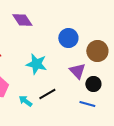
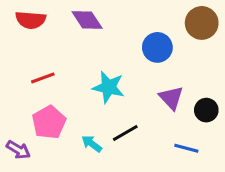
brown circle: (97, 51) -> (202, 23), moved
black circle: (93, 84) -> (206, 110), moved

